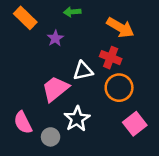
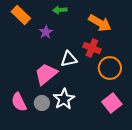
orange circle: (119, 88) -> (110, 68), moved
gray circle: (51, 137) -> (42, 103), moved

